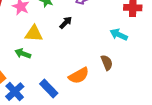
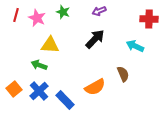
black arrow: (66, 23) -> (95, 39), moved, size x1.5
blue cross: (15, 92) -> (39, 91), moved

